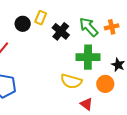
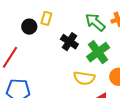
black cross: (61, 31) -> (69, 42), moved
green cross: (88, 57) -> (98, 52), turned -30

